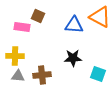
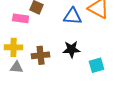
cyan square: (98, 74) -> (97, 65), turned -35
brown cross: (42, 75) -> (41, 55), moved

